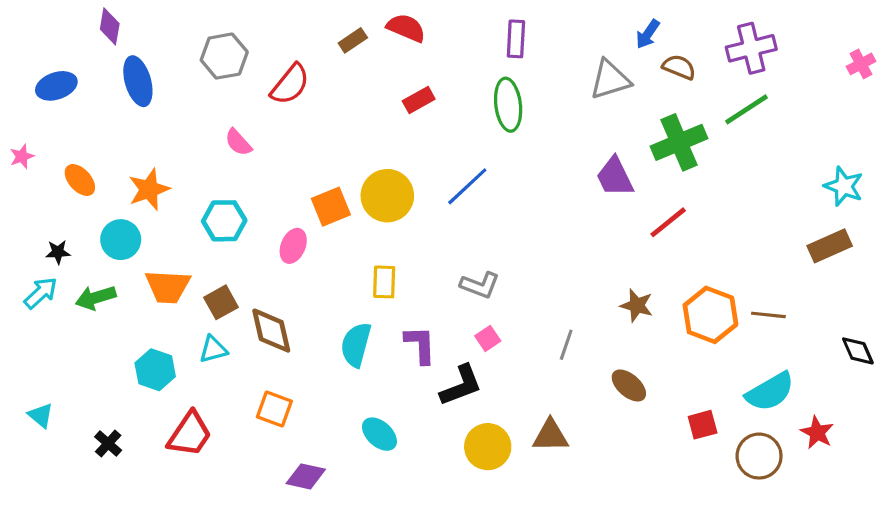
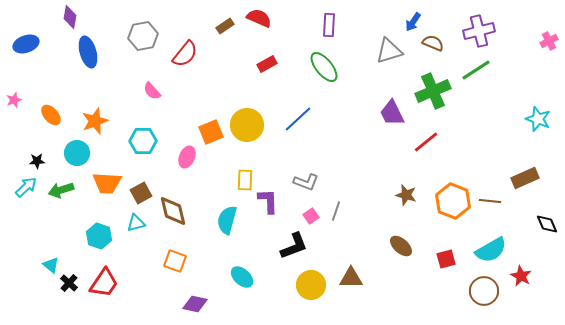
blue ellipse: (56, 86) -> (26, 44), moved
green ellipse: (508, 105) -> (324, 67), turned -32
brown rectangle: (830, 246) -> (525, 178), moved
purple L-shape: (420, 345) -> (268, 201), moved
gray line: (566, 345) -> (336, 211), moved
cyan triangle: (41, 415) -> (51, 265), moved
red square: (703, 425) -> (446, 259), moved
red trapezoid: (190, 434) -> (104, 283), moved

